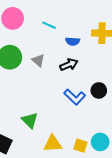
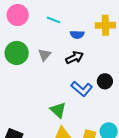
gray triangle: (38, 60) -> (45, 55), turned 32
green triangle: (30, 120) -> (58, 110), moved

